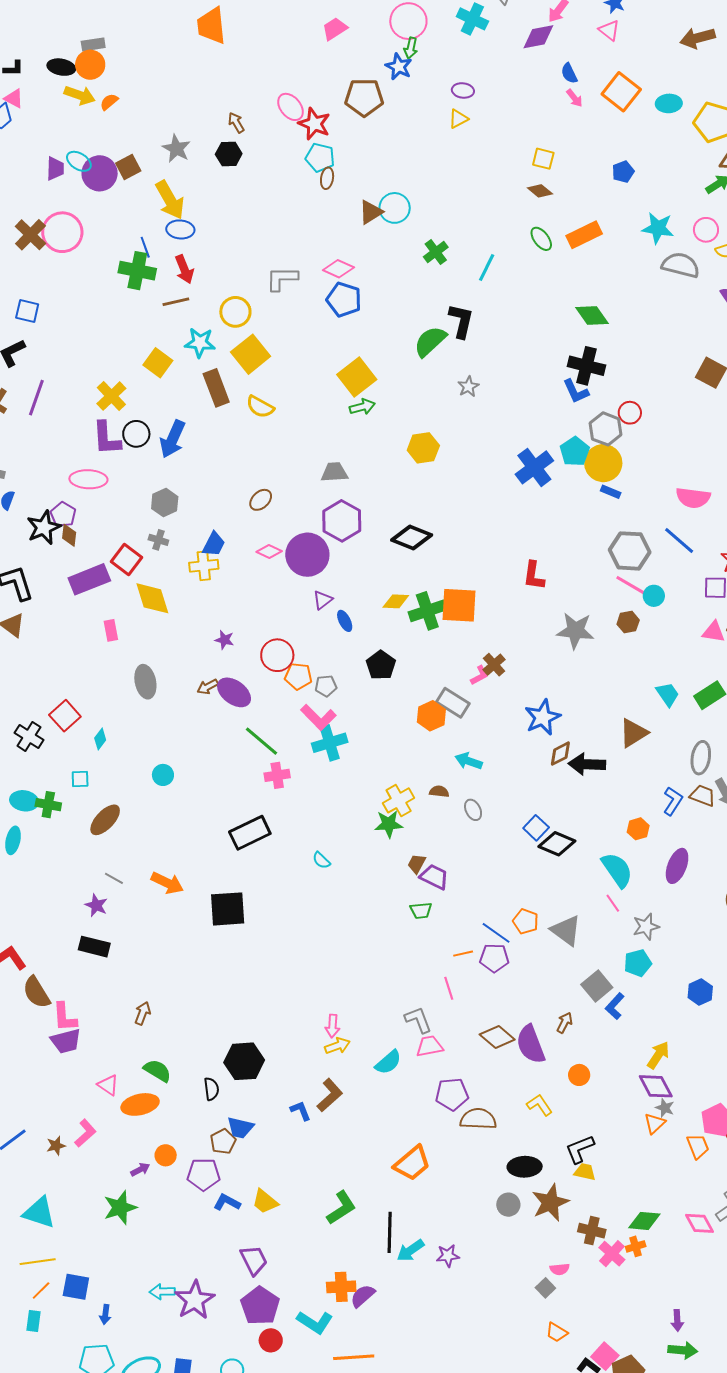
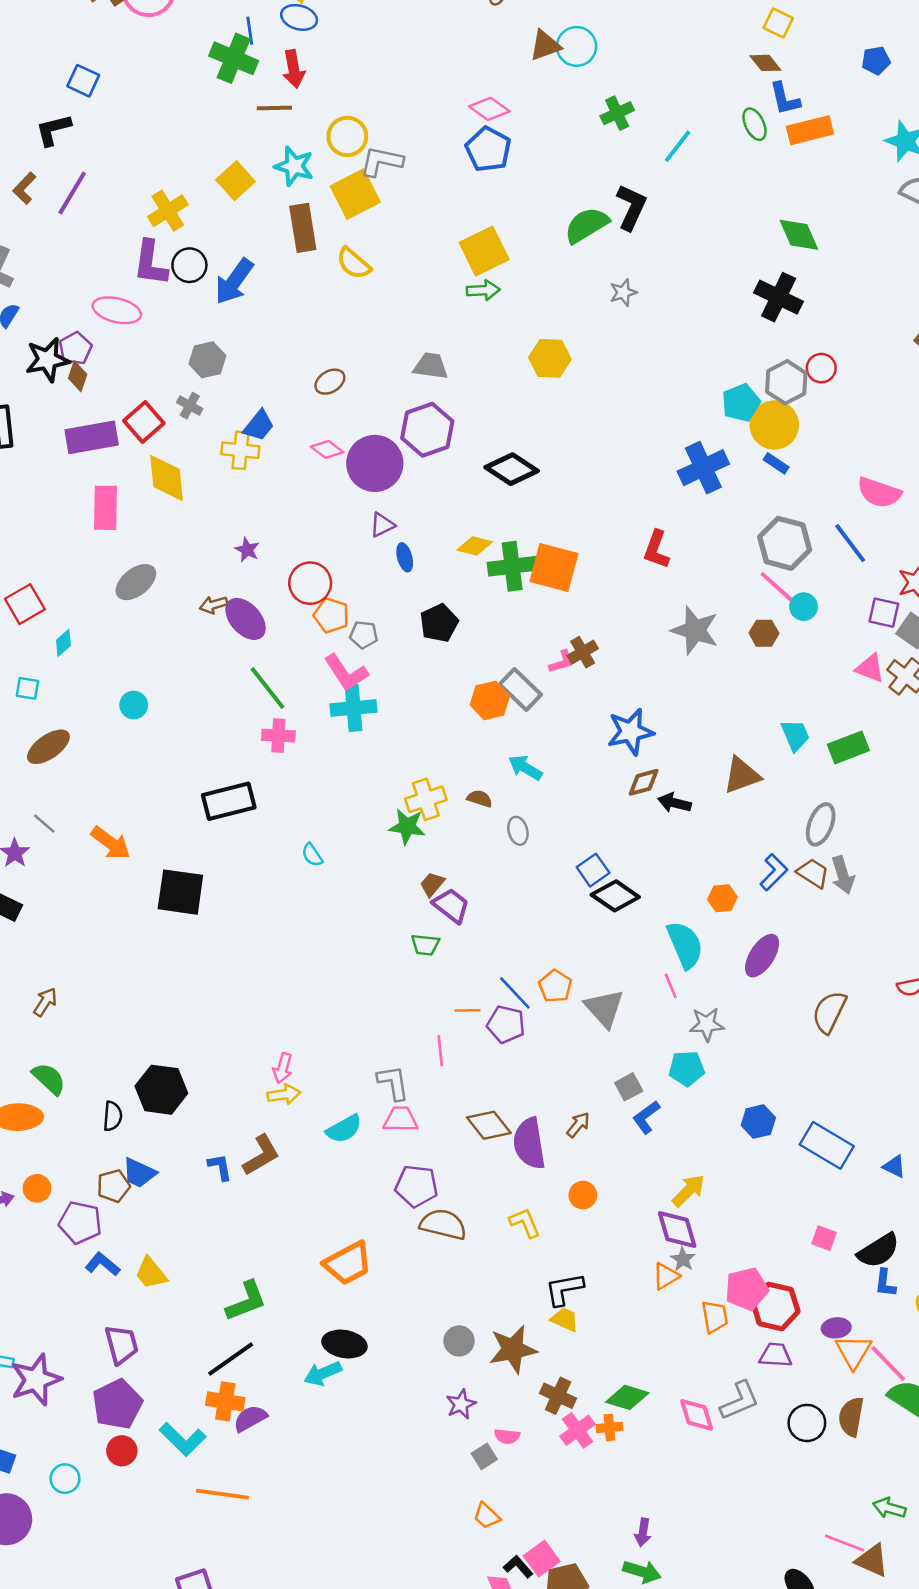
gray L-shape: (282, 279) -> (381, 161), moved
blue L-shape: (576, 391) -> (785, 99), moved
blue cross: (534, 467) -> (703, 468), moved
pink rectangle: (111, 630) -> (106, 508), size x1.6
gray ellipse: (145, 682) -> (136, 582), turned 52
black arrow: (587, 764) -> (674, 803), size x0.7
gray square: (597, 986) -> (629, 1087), size x0.7
black ellipse: (525, 1167) -> (344, 1344), moved
black line: (390, 1232) -> (231, 1359), moved, turned 42
purple star: (448, 1256) -> (461, 1404), moved, turned -30

